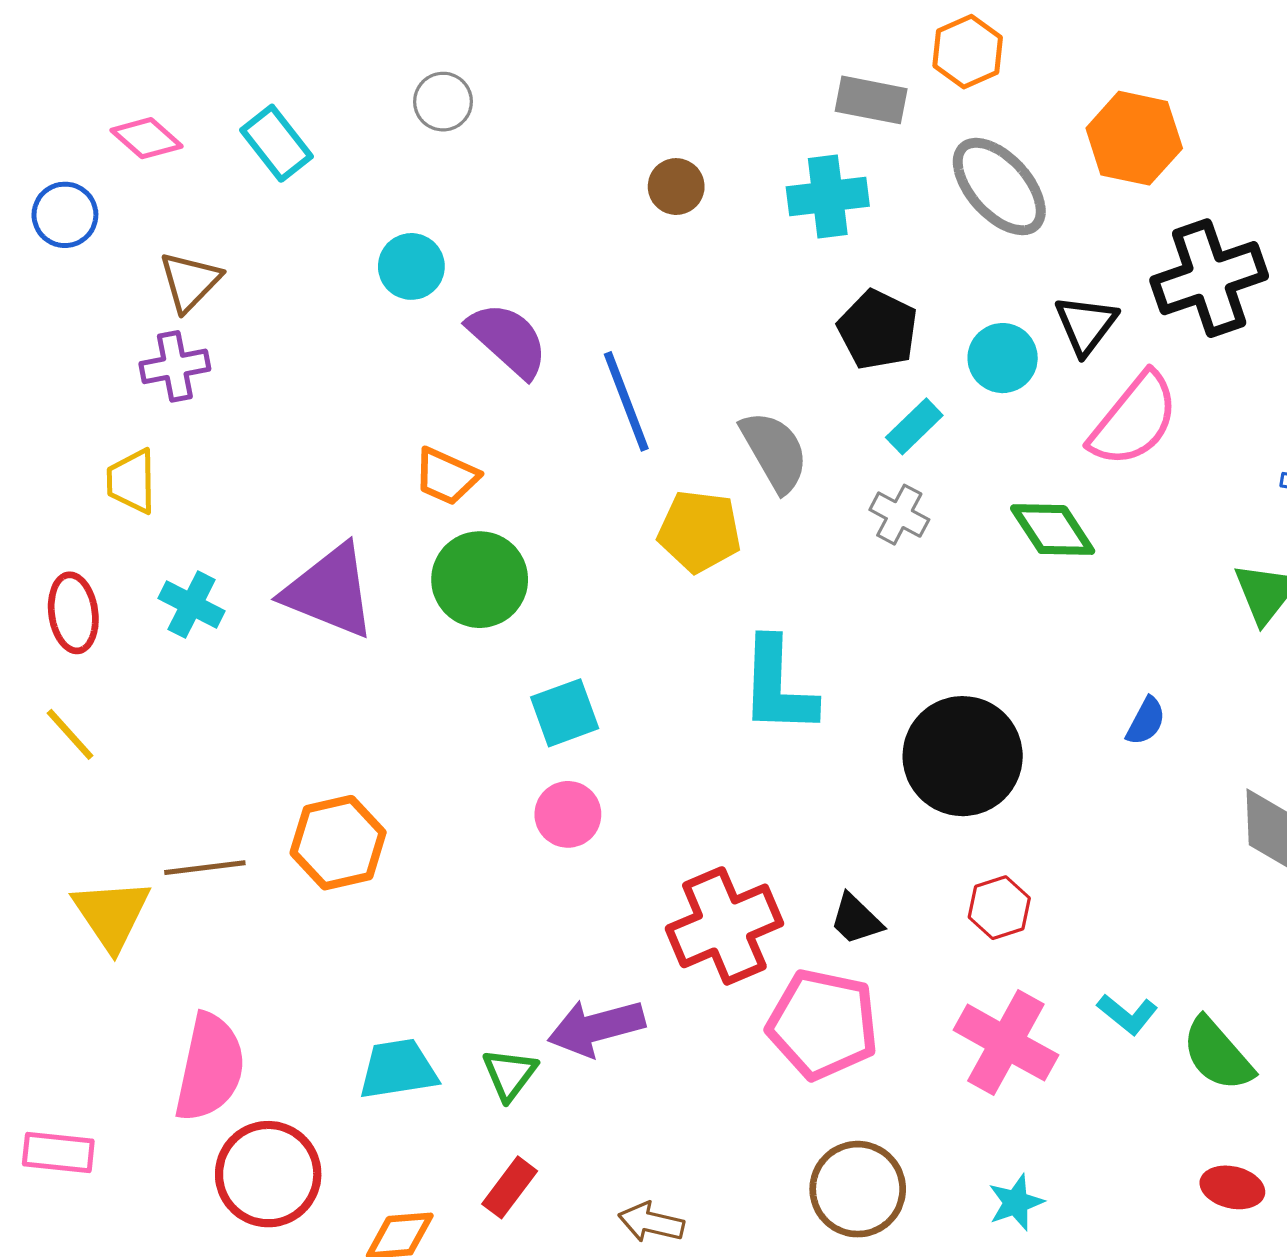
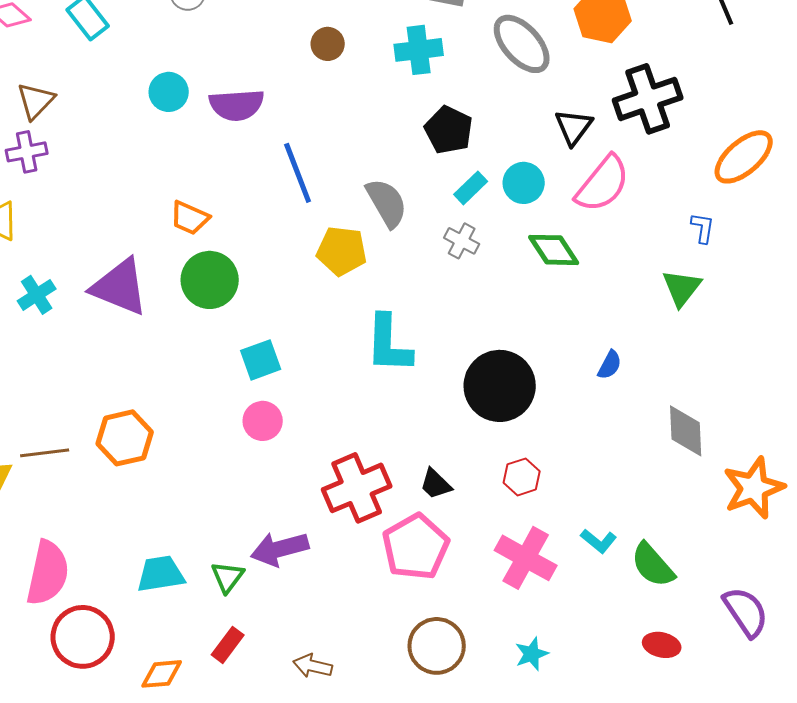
purple semicircle: (508, 340) -> (237, 105), moved, turned 134
cyan circle: (1003, 358) -> (524, 183), moved
cyan cross: (192, 605) -> (37, 295), turned 30
pink pentagon: (823, 1024) -> (416, 547), turned 30

